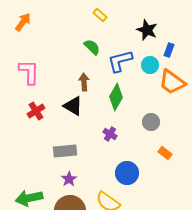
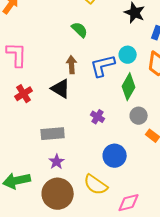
blue L-shape: (120, 61) -> (103, 66), moved
cyan circle: (150, 65) -> (128, 55), moved
green diamond: (116, 97) -> (129, 87), moved
gray circle: (151, 122) -> (139, 116), moved

